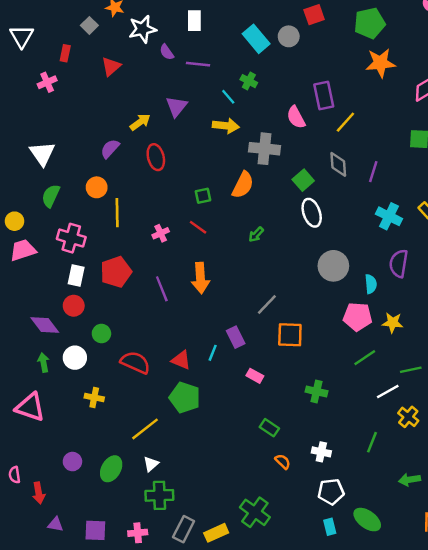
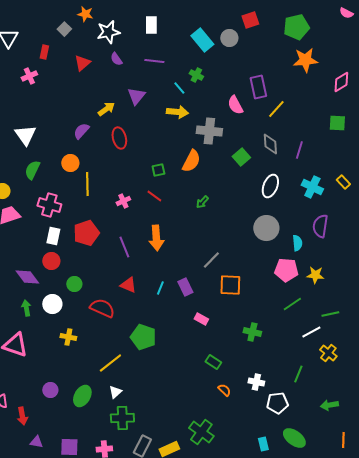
purple semicircle: (167, 52) -> (116, 59), moved
white ellipse: (312, 213) -> (270, 186), moved, turned 40
cyan line: (213, 353) -> (160, 288), moved
red triangle: (181, 360) -> (128, 285), moved
white pentagon: (331, 492) -> (277, 403), moved

